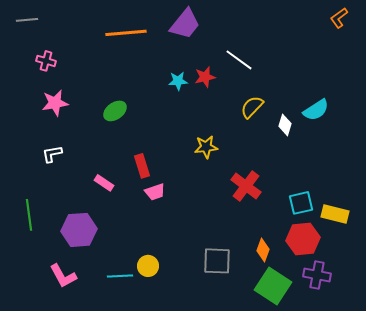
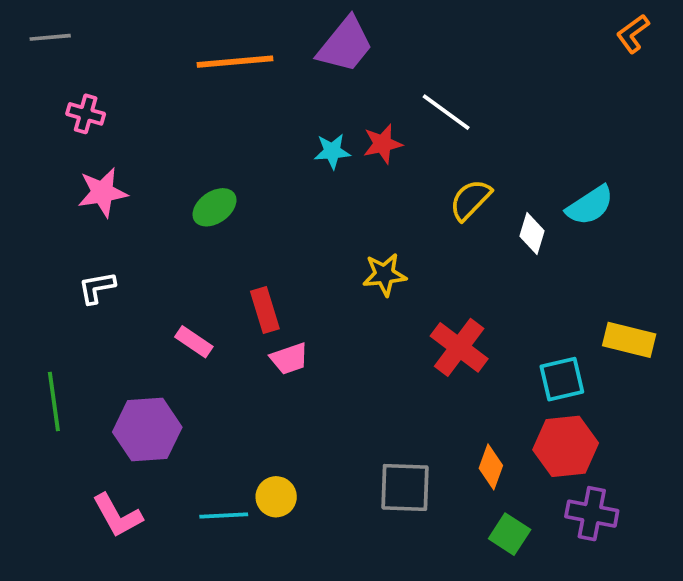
yellow rectangle: (335, 214) -> (629, 340), moved
green square: (273, 286) -> (510, 534), size x0.6

